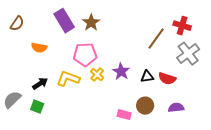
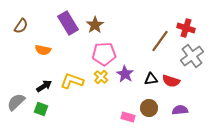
pink pentagon: (85, 55) -> (104, 54), moved

